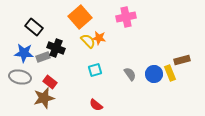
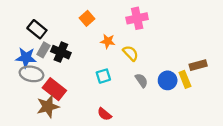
orange square: (80, 17) -> (87, 18), size x0.6
yellow semicircle: (88, 41) -> (131, 53), moved
gray rectangle: (43, 57) -> (43, 50), moved, turned -40
gray ellipse: (20, 77) -> (31, 74), moved
red rectangle: (50, 82) -> (54, 89), size x1.5

